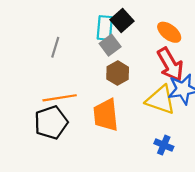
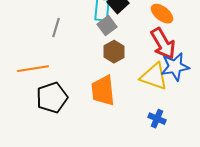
orange line: (60, 98) -> (33, 69), moved

